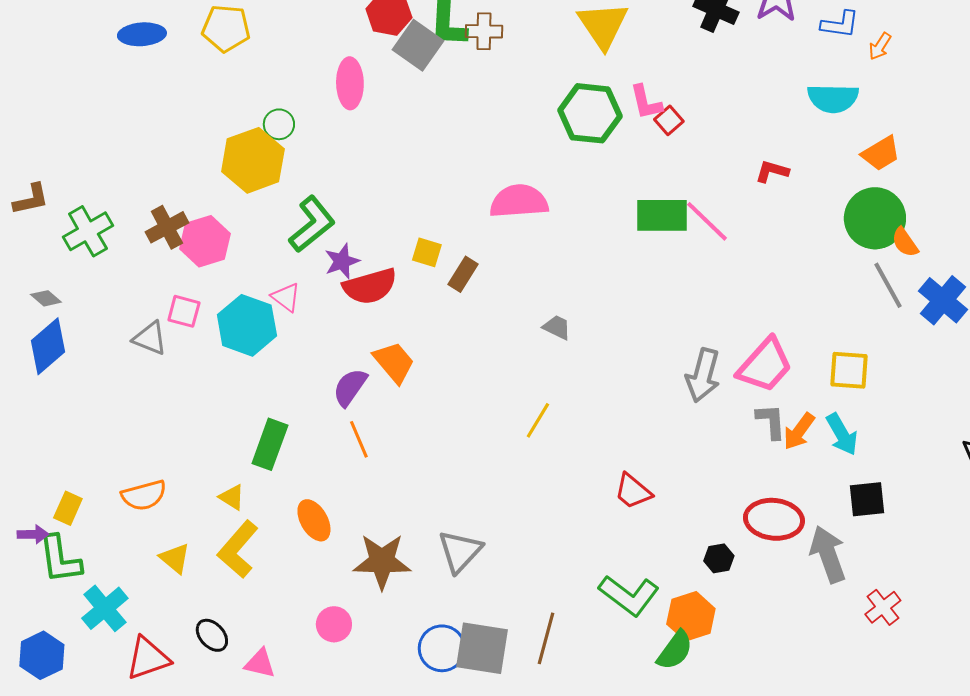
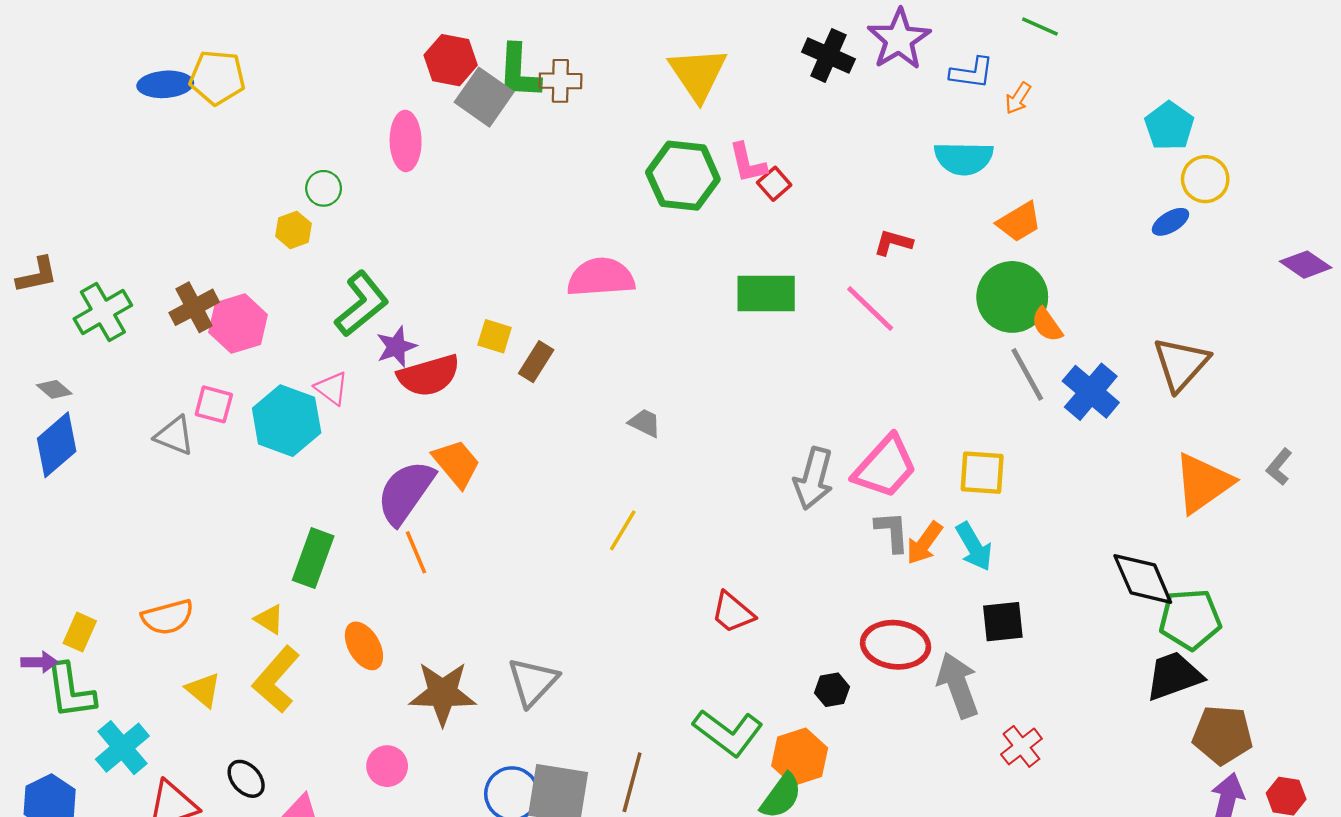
yellow pentagon: (226, 28) -> (217, 77), moved
yellow hexagon: (253, 160) -> (293, 230), size x0.5
pink line: (707, 221) -> (870, 309), moved
purple semicircle: (350, 387) -> (406, 492), size x1.5

